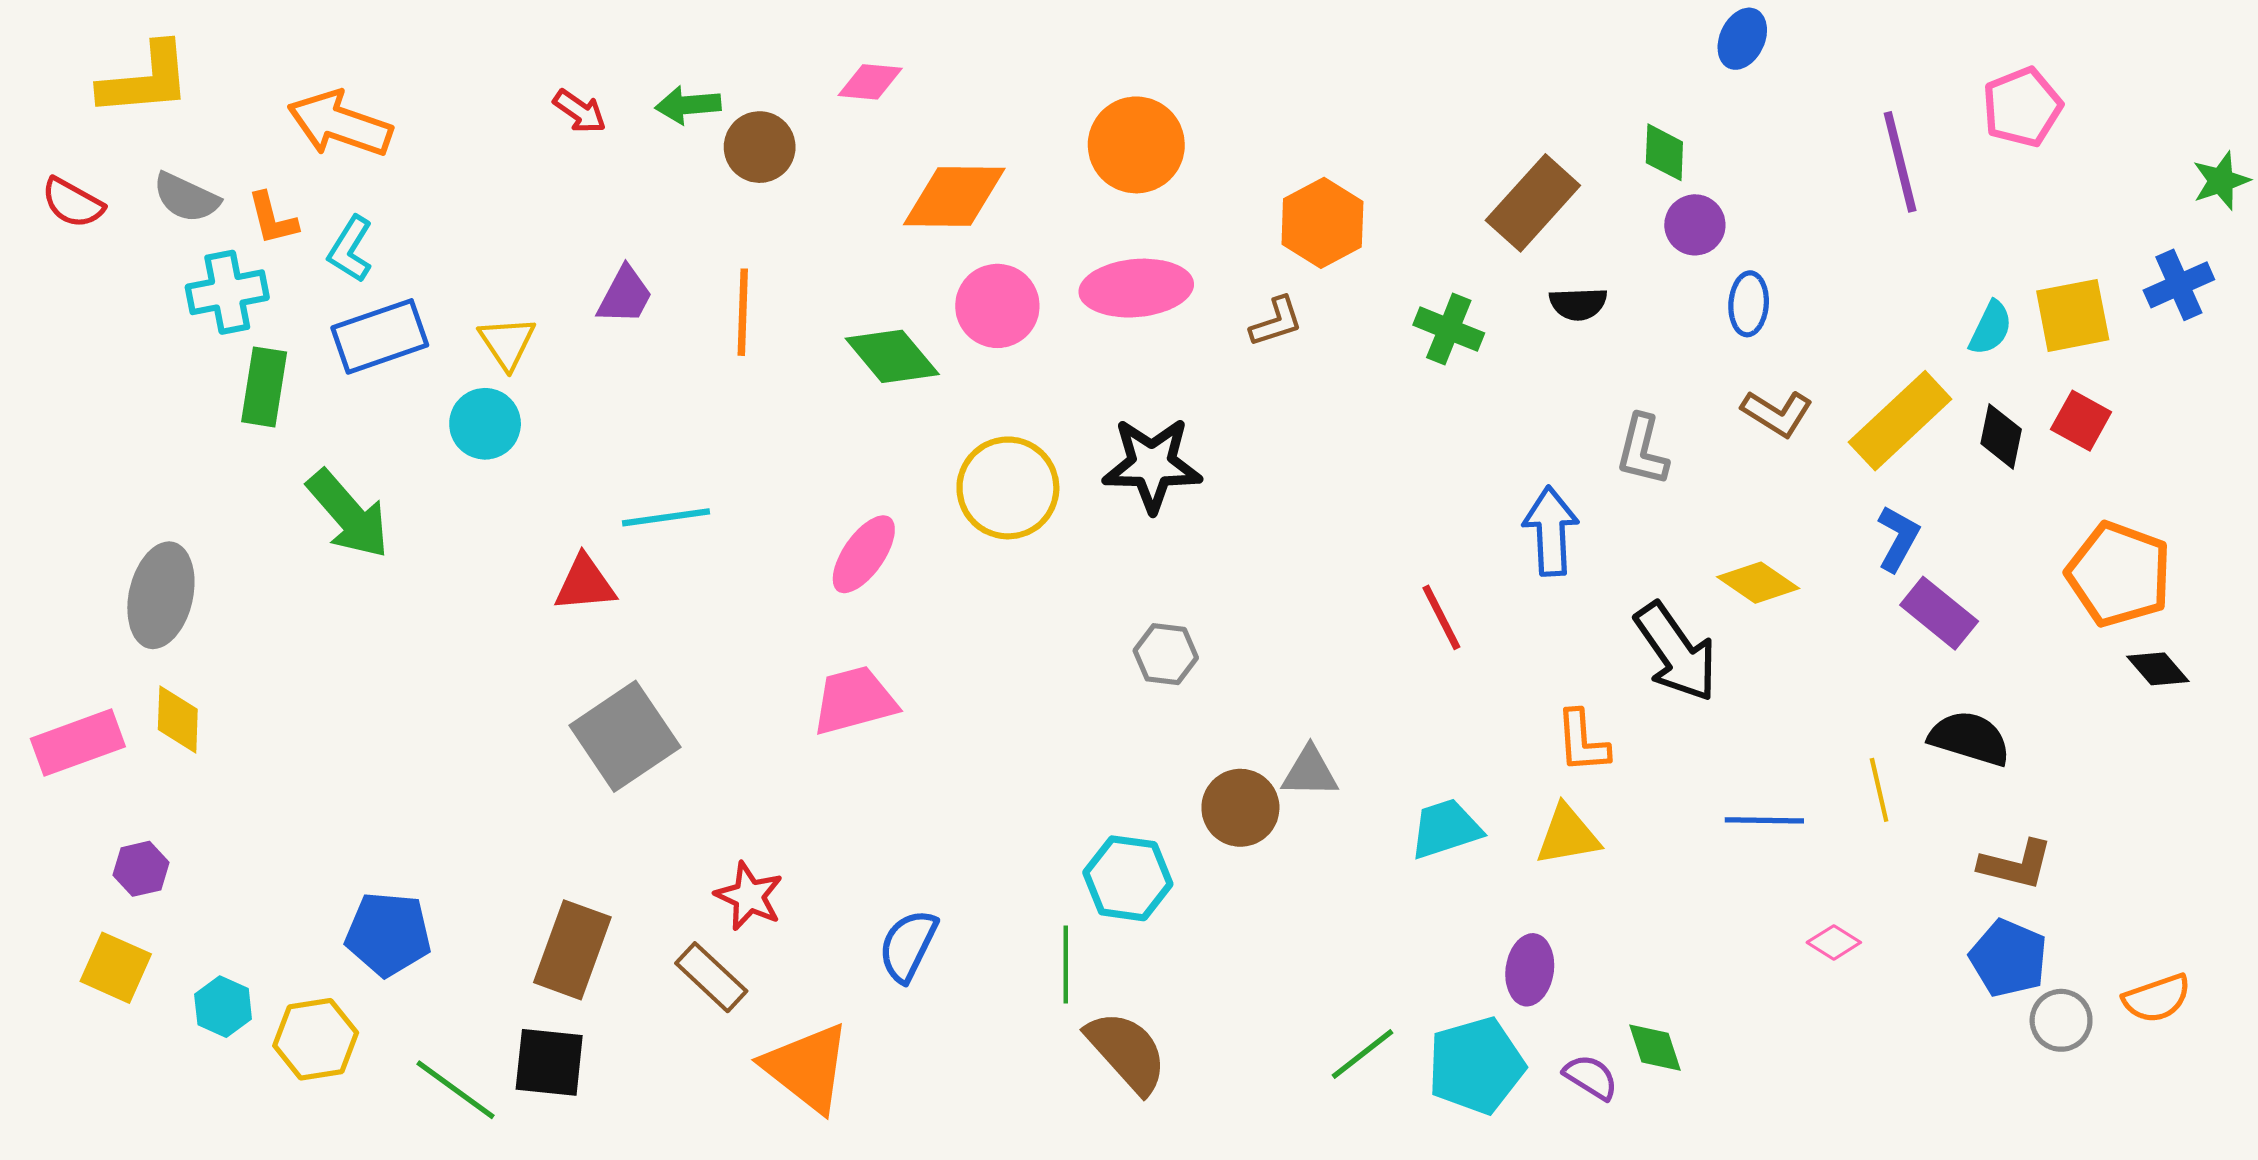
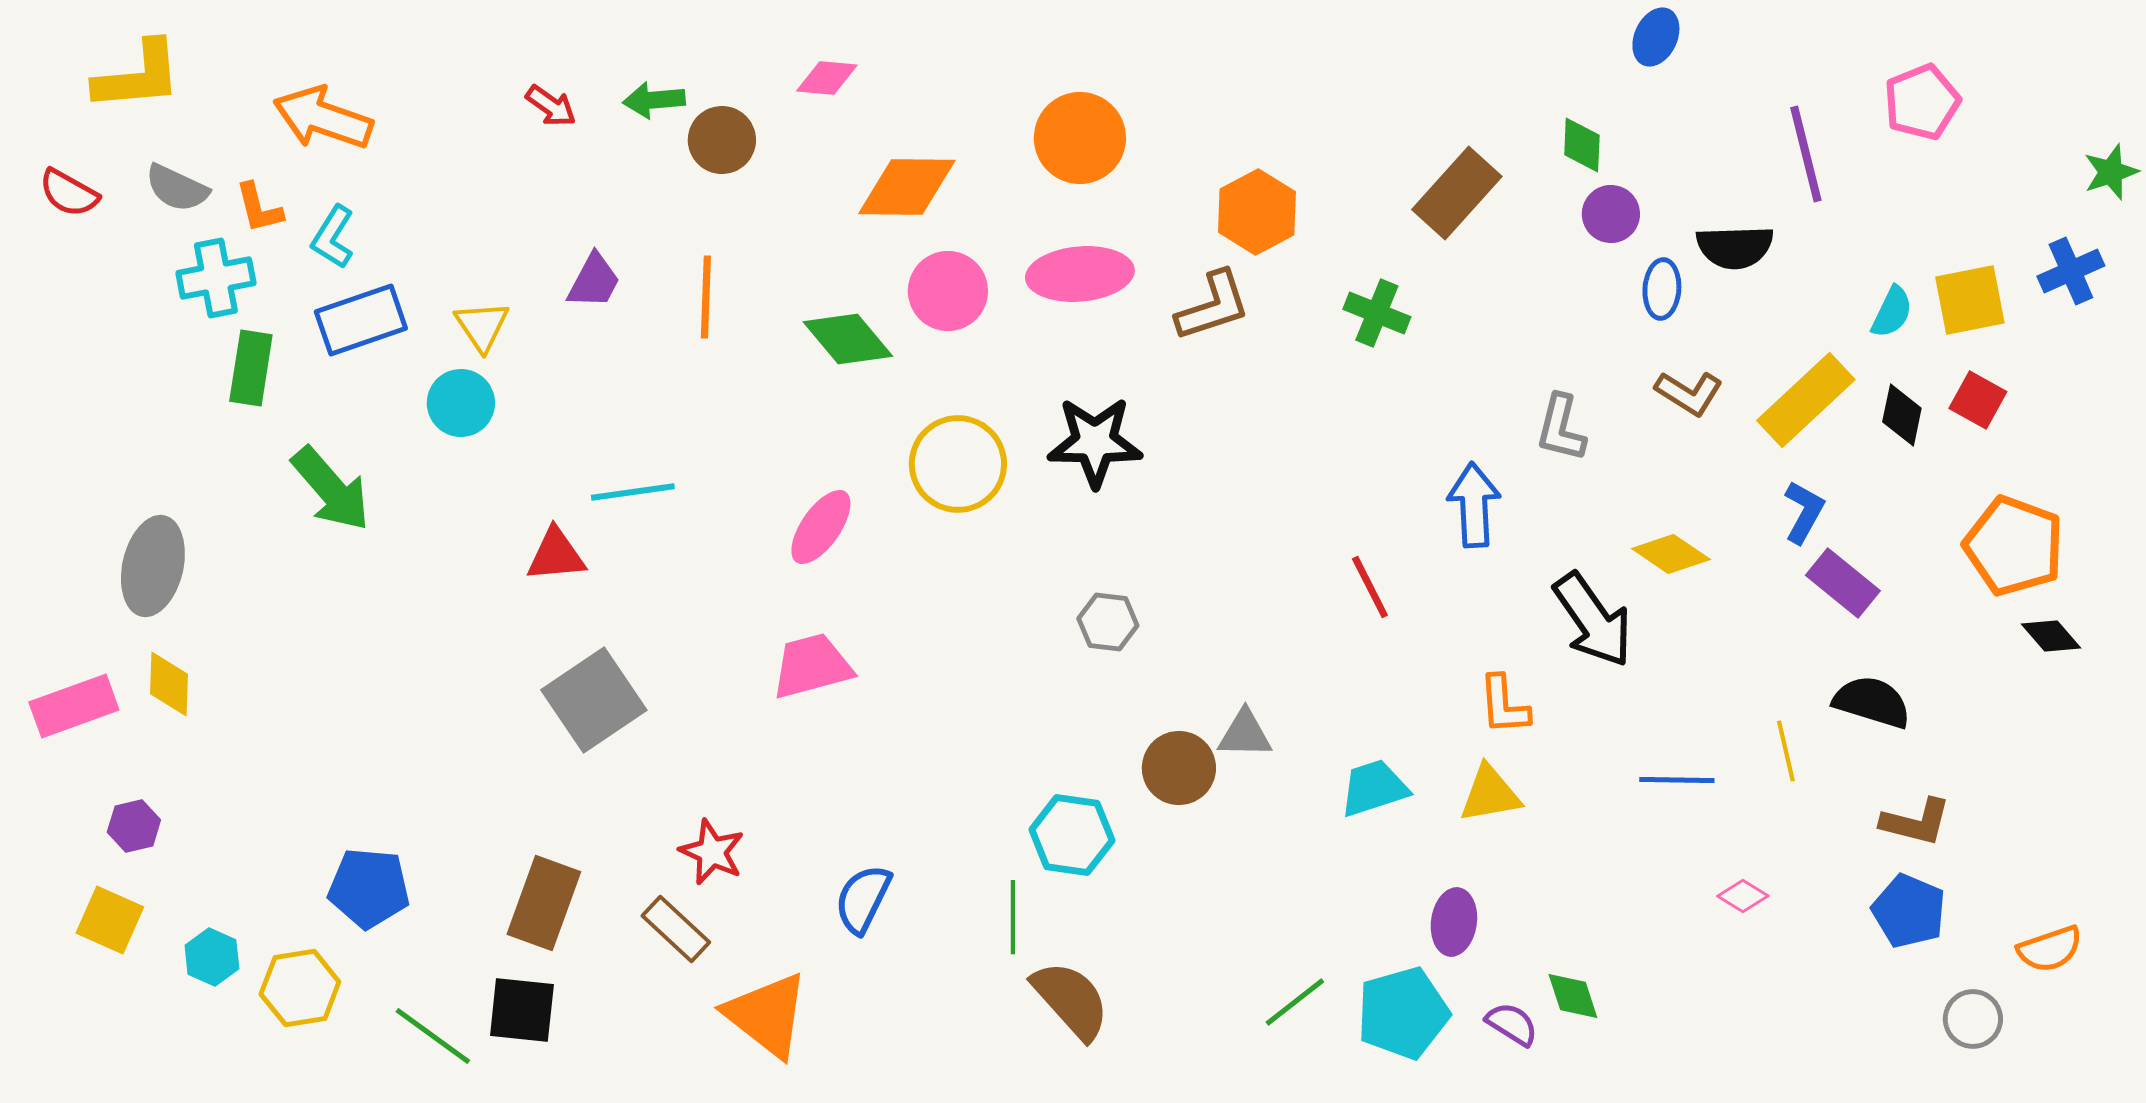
black semicircle: (1578, 304) -> (1735, 247), moved, size x1.4
brown L-shape: (1276, 322) -> (1213, 306), size x1.5
gray circle: (2061, 1020) -> (1973, 1019), moved

